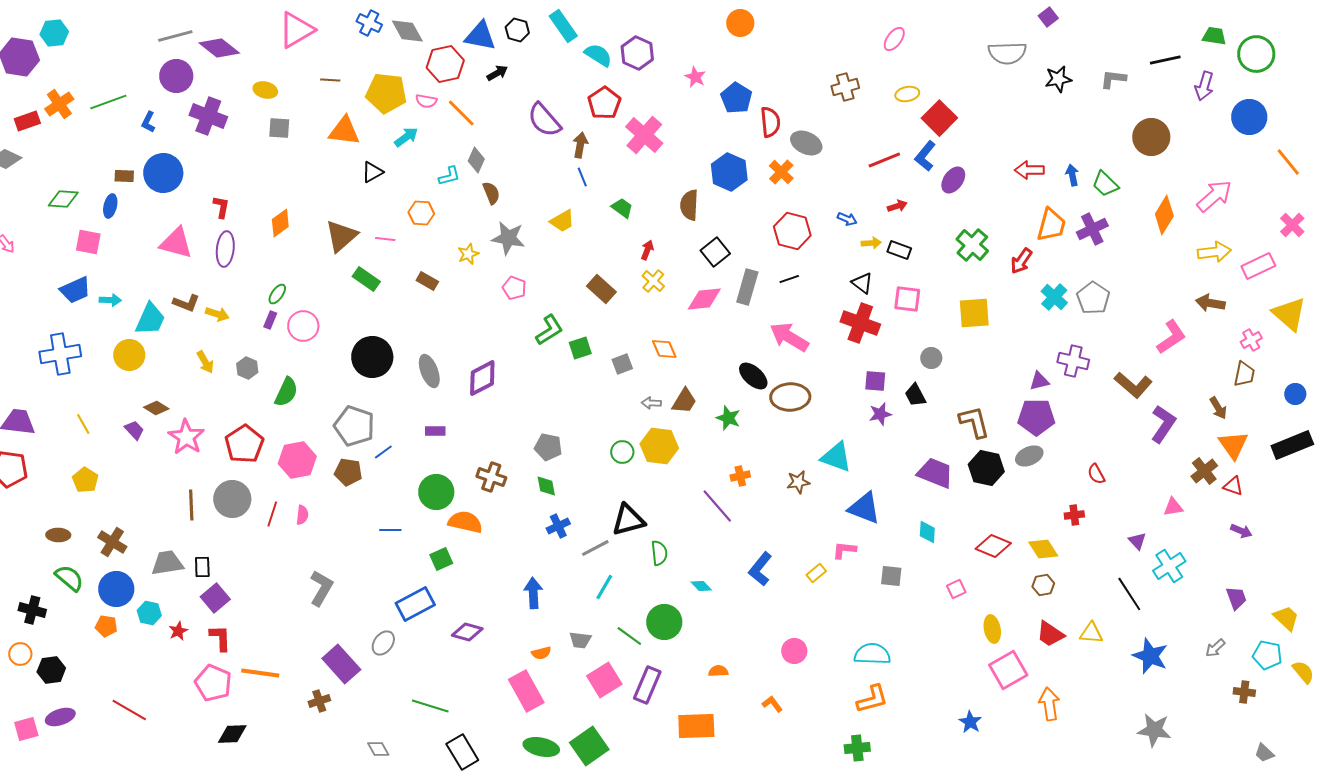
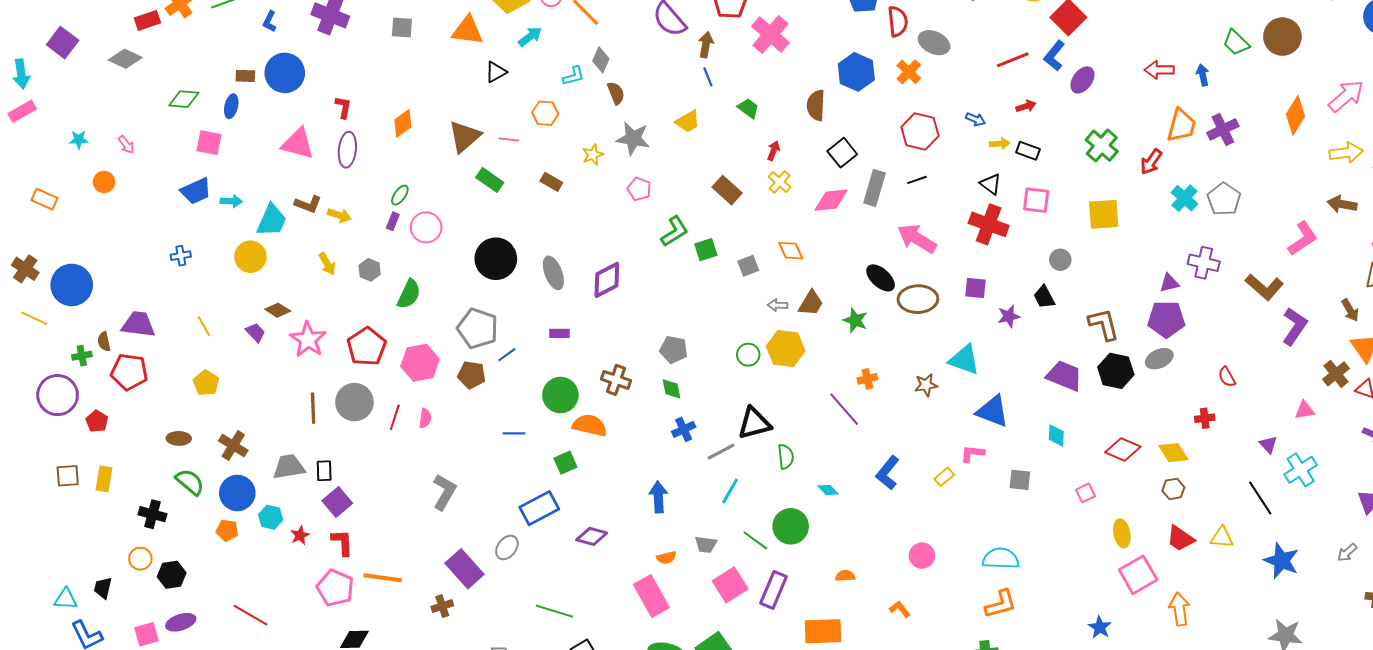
green trapezoid: (1105, 184) -> (1236, 43), moved
blue cross: (60, 354) -> (181, 256), size x0.5
purple square: (875, 381) -> (975, 288), moved

